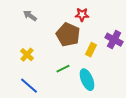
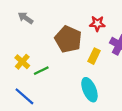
red star: (82, 15) -> (97, 24), moved
green line: (63, 69) -> (41, 71), moved

